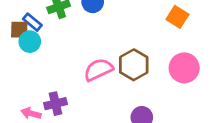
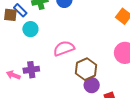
cyan circle: (30, 42) -> (30, 29), moved
brown hexagon: (134, 65) -> (86, 69), moved

